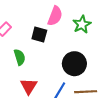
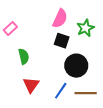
black square: (39, 35) -> (62, 41), moved

